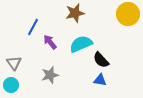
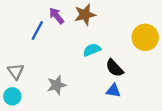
yellow circle: (128, 14) -> (145, 37), moved
purple arrow: (50, 42) -> (57, 16), moved
cyan semicircle: (81, 44) -> (92, 50), size x0.7

